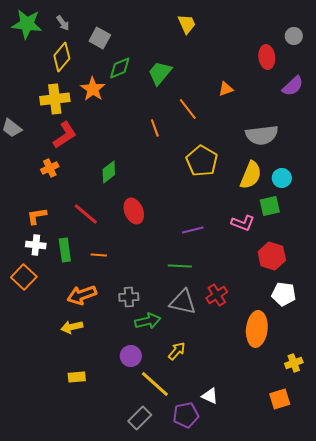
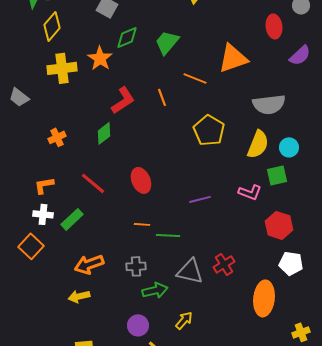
yellow diamond: (62, 57) -> (52, 26), moved
orange triangle: (226, 89) -> (233, 58), size x2.0
orange line: (188, 109) -> (195, 78), turned -30
red L-shape: (65, 135) -> (123, 100), moved
green diamond: (109, 172) -> (104, 133), moved
green rectangle: (65, 250) -> (72, 219), turned 55
orange line: (99, 255) -> (142, 224), moved
green line: (180, 266) -> (168, 235), moved

